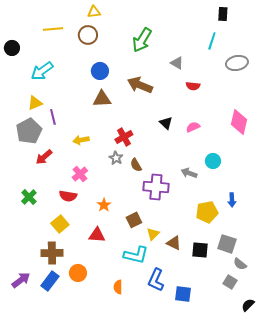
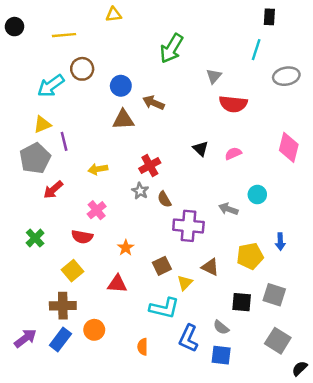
brown circle: (88, 35) -> (82, 69), moved
black circle: (12, 48) -> (14, 27), moved
gray triangle: (177, 63) -> (214, 76), turned 40
brown arrow: (140, 85) -> (153, 103), moved, size x0.7
red semicircle: (193, 86) -> (233, 104), size x1.6
brown triangle: (174, 243) -> (210, 267), moved
gray semicircle: (240, 264) -> (221, 327), moved
gray square: (230, 282) -> (278, 341), size x1.5

